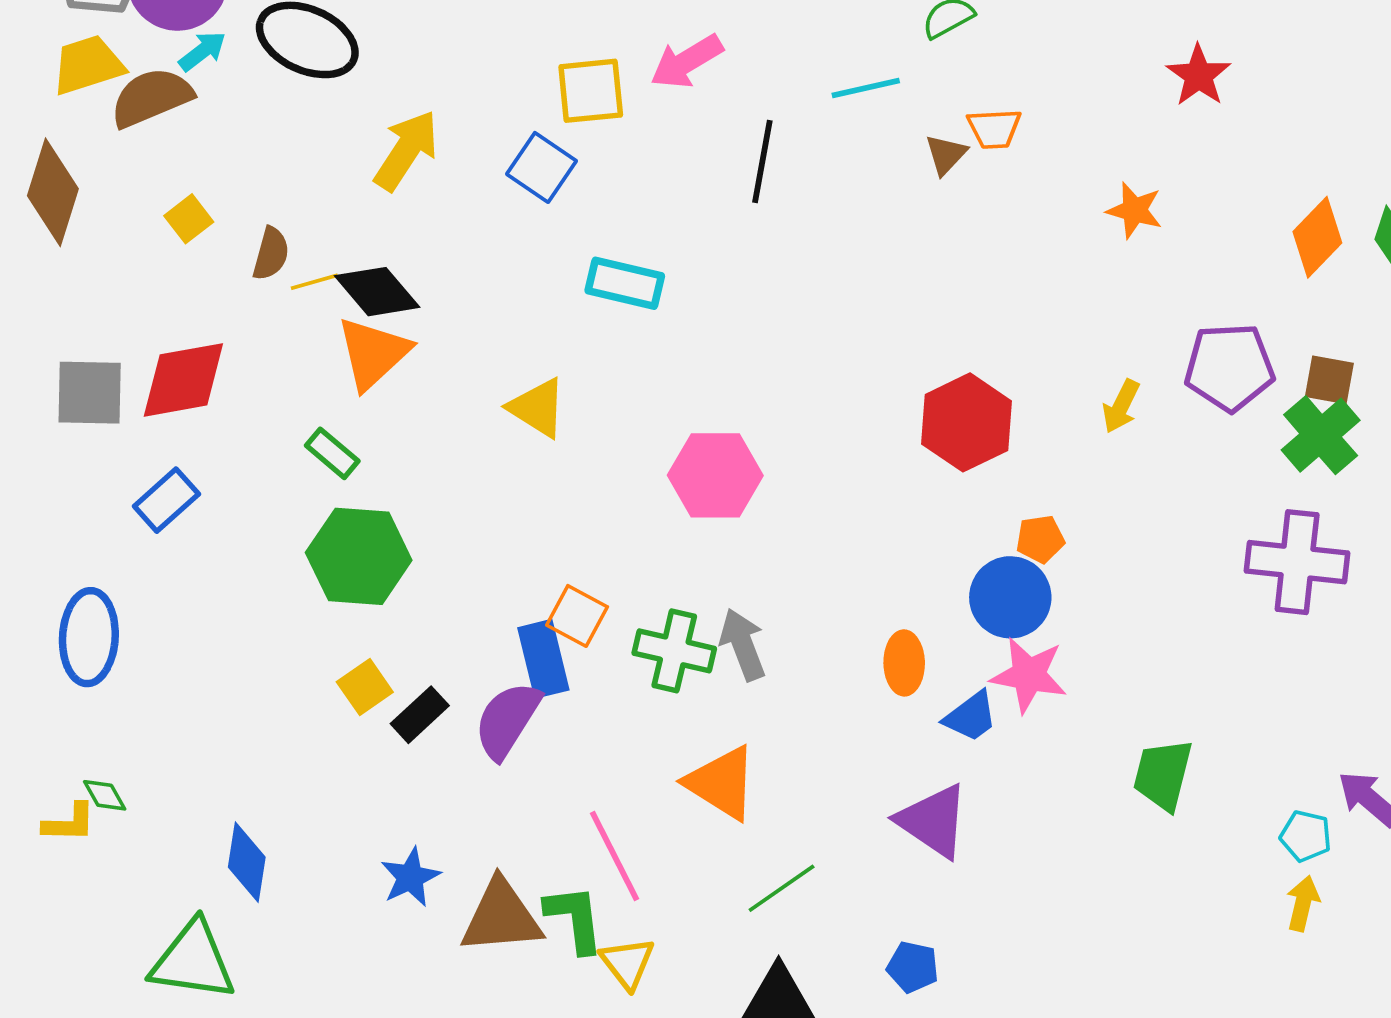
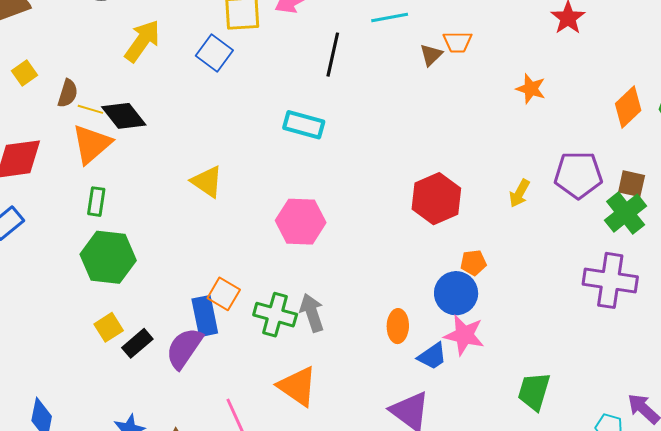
yellow line: (314, 282) -> (90, 109), turned 30
cyan rectangle: (625, 283) -> (304, 125), moved
orange triangle: (373, 353) -> (92, 144), moved
green rectangle: (332, 453) -> (96, 202), turned 56

